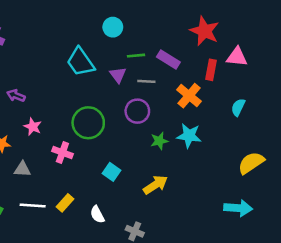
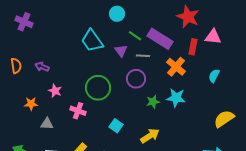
green line: (136, 56) -> (135, 36), turned 40
purple rectangle: (168, 59) -> (160, 39), size x1.4

